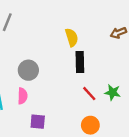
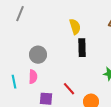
red line: (89, 94) -> (69, 89), moved

